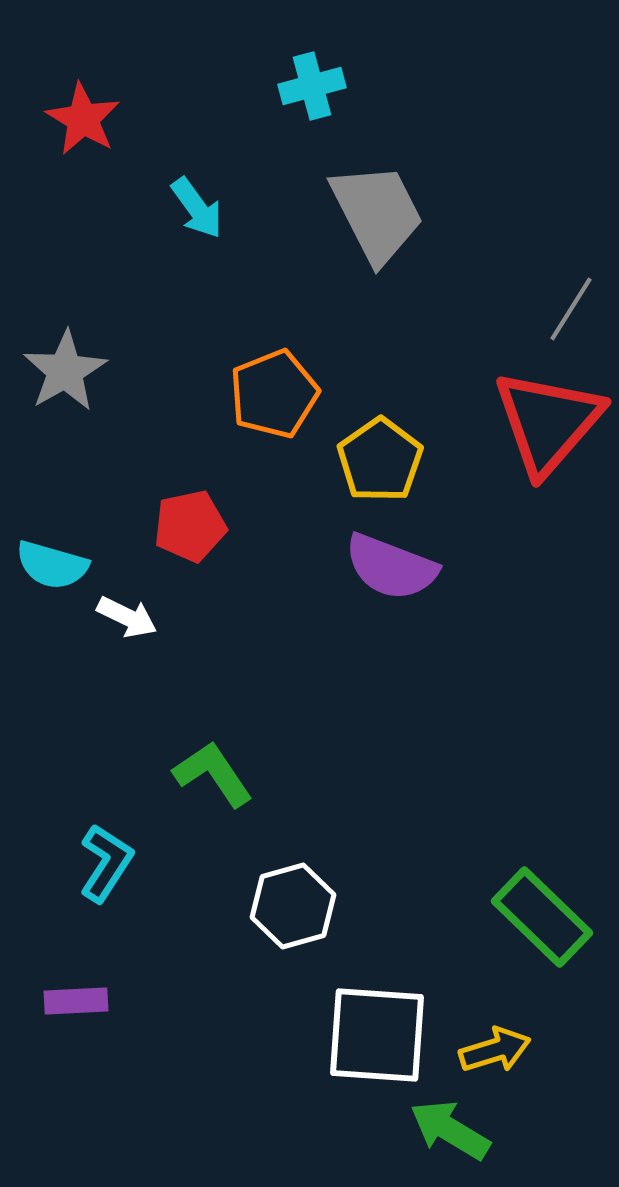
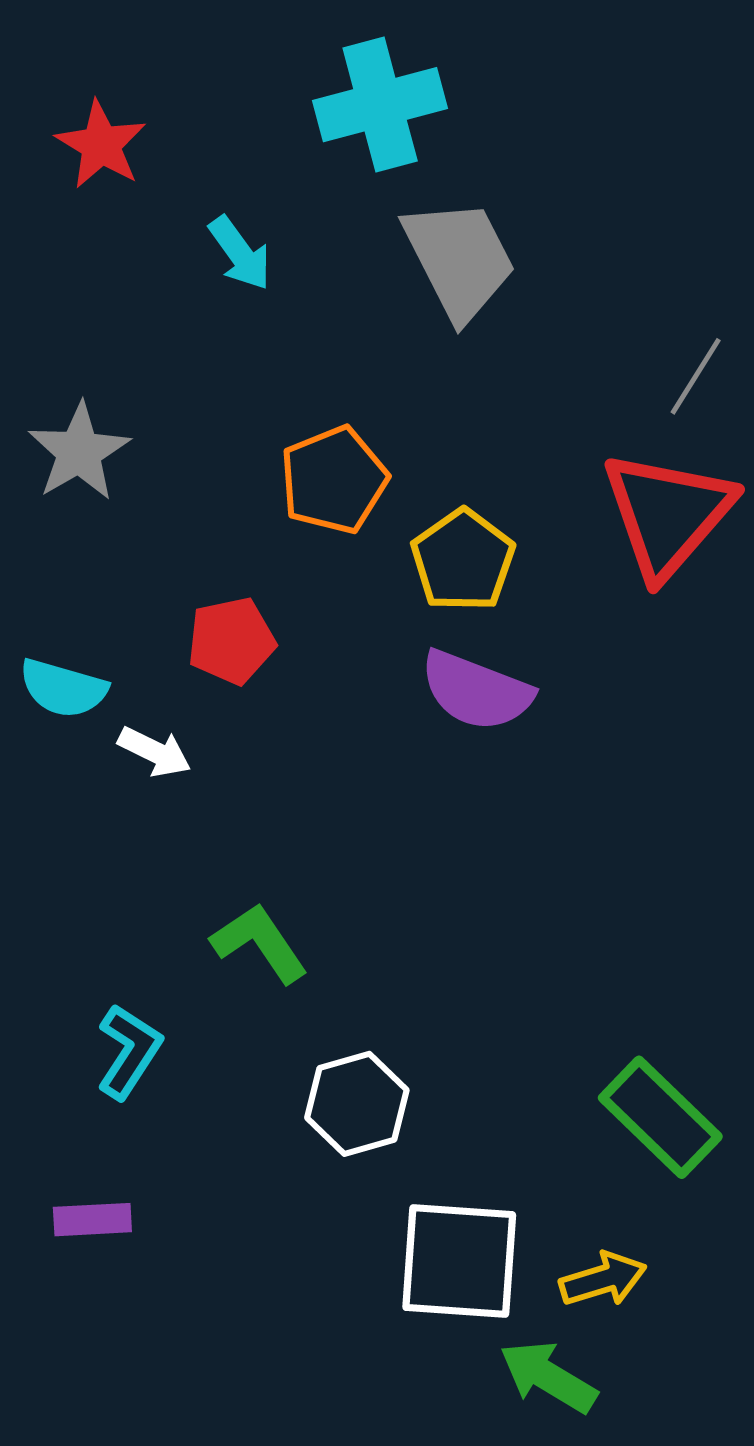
cyan cross: (312, 86) -> (380, 105), size x1.6

